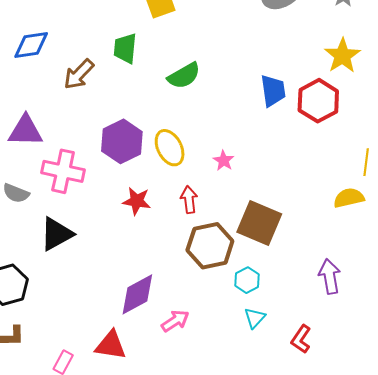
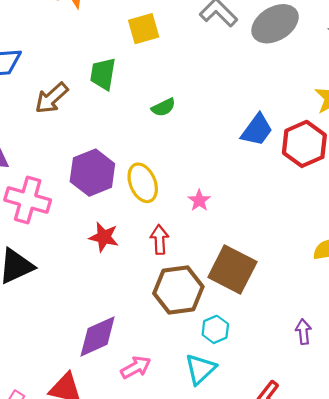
green semicircle: (184, 76) -> (163, 107), size x0.7
blue trapezoid: (273, 91) -> (257, 130), turned 40
purple arrow: (330, 276) -> (303, 332), size x0.7
cyan triangle: (255, 318) -> (200, 369), moved, size x1.4

